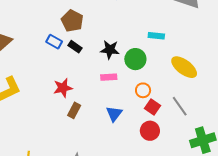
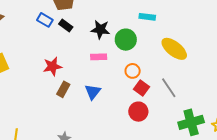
blue triangle: (114, 114) -> (93, 92), moved

